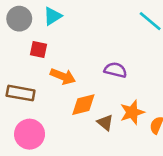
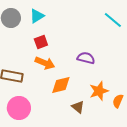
red square: (38, 49) -> (41, 42), moved, turned -32
brown triangle: (105, 123) -> (78, 107), moved

